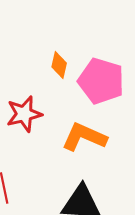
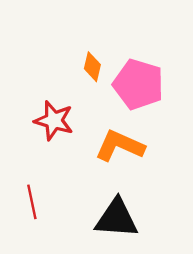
red star: (24, 114) -> (54, 121), turned 30

